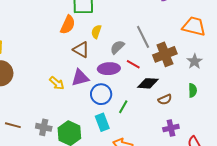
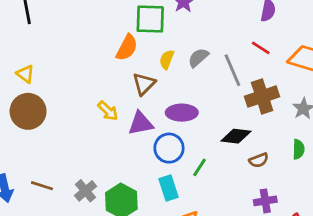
gray semicircle: (117, 47) -> (198, 58), moved
brown triangle: (81, 50) -> (144, 84), turned 42
red line: (133, 64) -> (261, 48), moved
yellow arrow: (57, 83) -> (108, 111), moved
gray cross: (44, 127) -> (86, 191), turned 35

